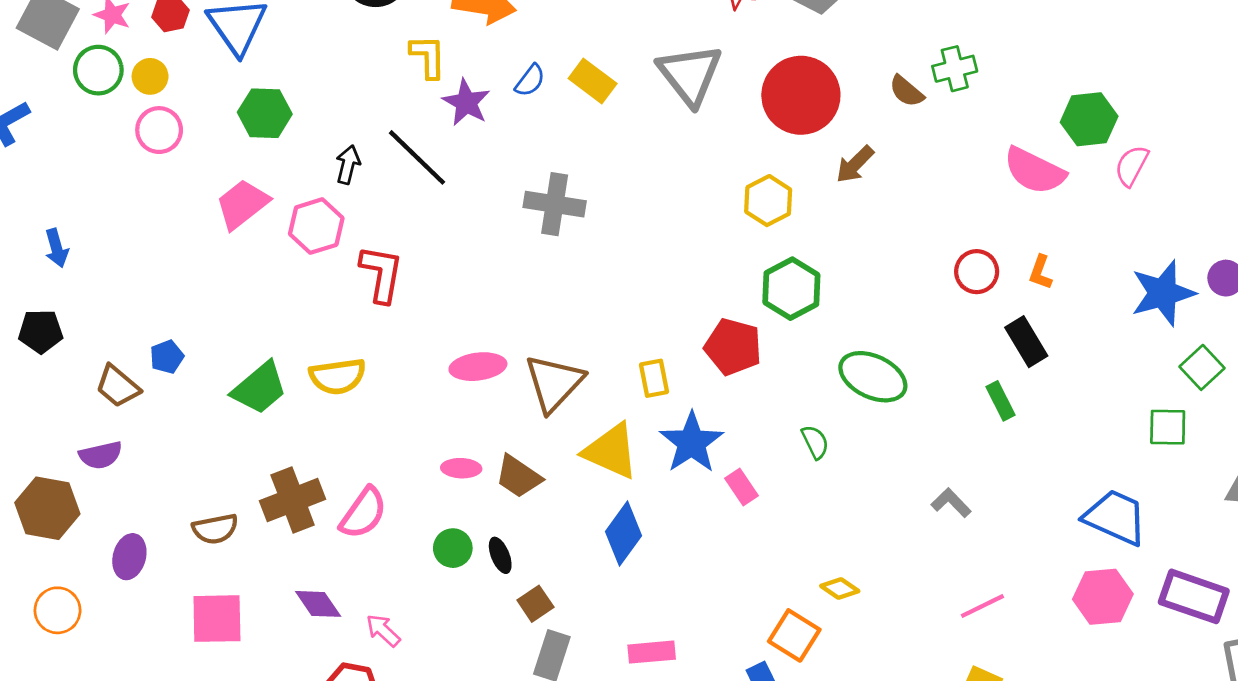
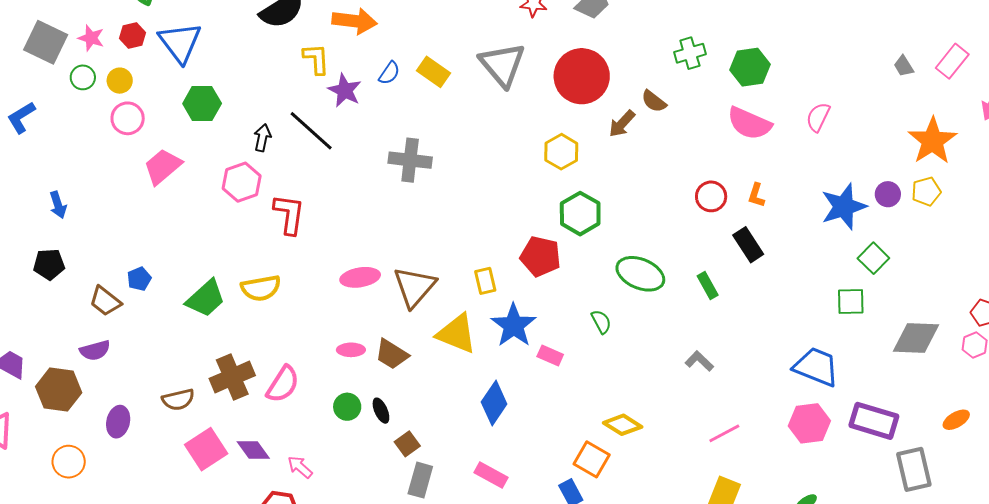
green circle: (98, 70) -> (83, 77), size x0.7
brown semicircle: (907, 91) -> (654, 101), moved
green hexagon: (1089, 119) -> (750, 67), moved
pink trapezoid: (242, 204) -> (163, 166), moved
green rectangle: (1001, 401) -> (708, 285), moved
pink rectangle: (741, 487) -> (550, 356), turned -30
blue diamond: (624, 534) -> (494, 403), moved
yellow diamond: (840, 588) -> (623, 425), size x1.4
pink square: (217, 619) -> (206, 449), moved, turned -30
pink rectangle: (652, 652) -> (491, 475), turned 36

